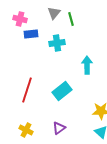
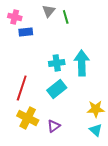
cyan cross: (57, 43) -> (57, 63), moved
cyan arrow: (87, 65) -> (82, 63), size x1.4
yellow cross: (26, 130) -> (28, 118), moved, size x1.5

